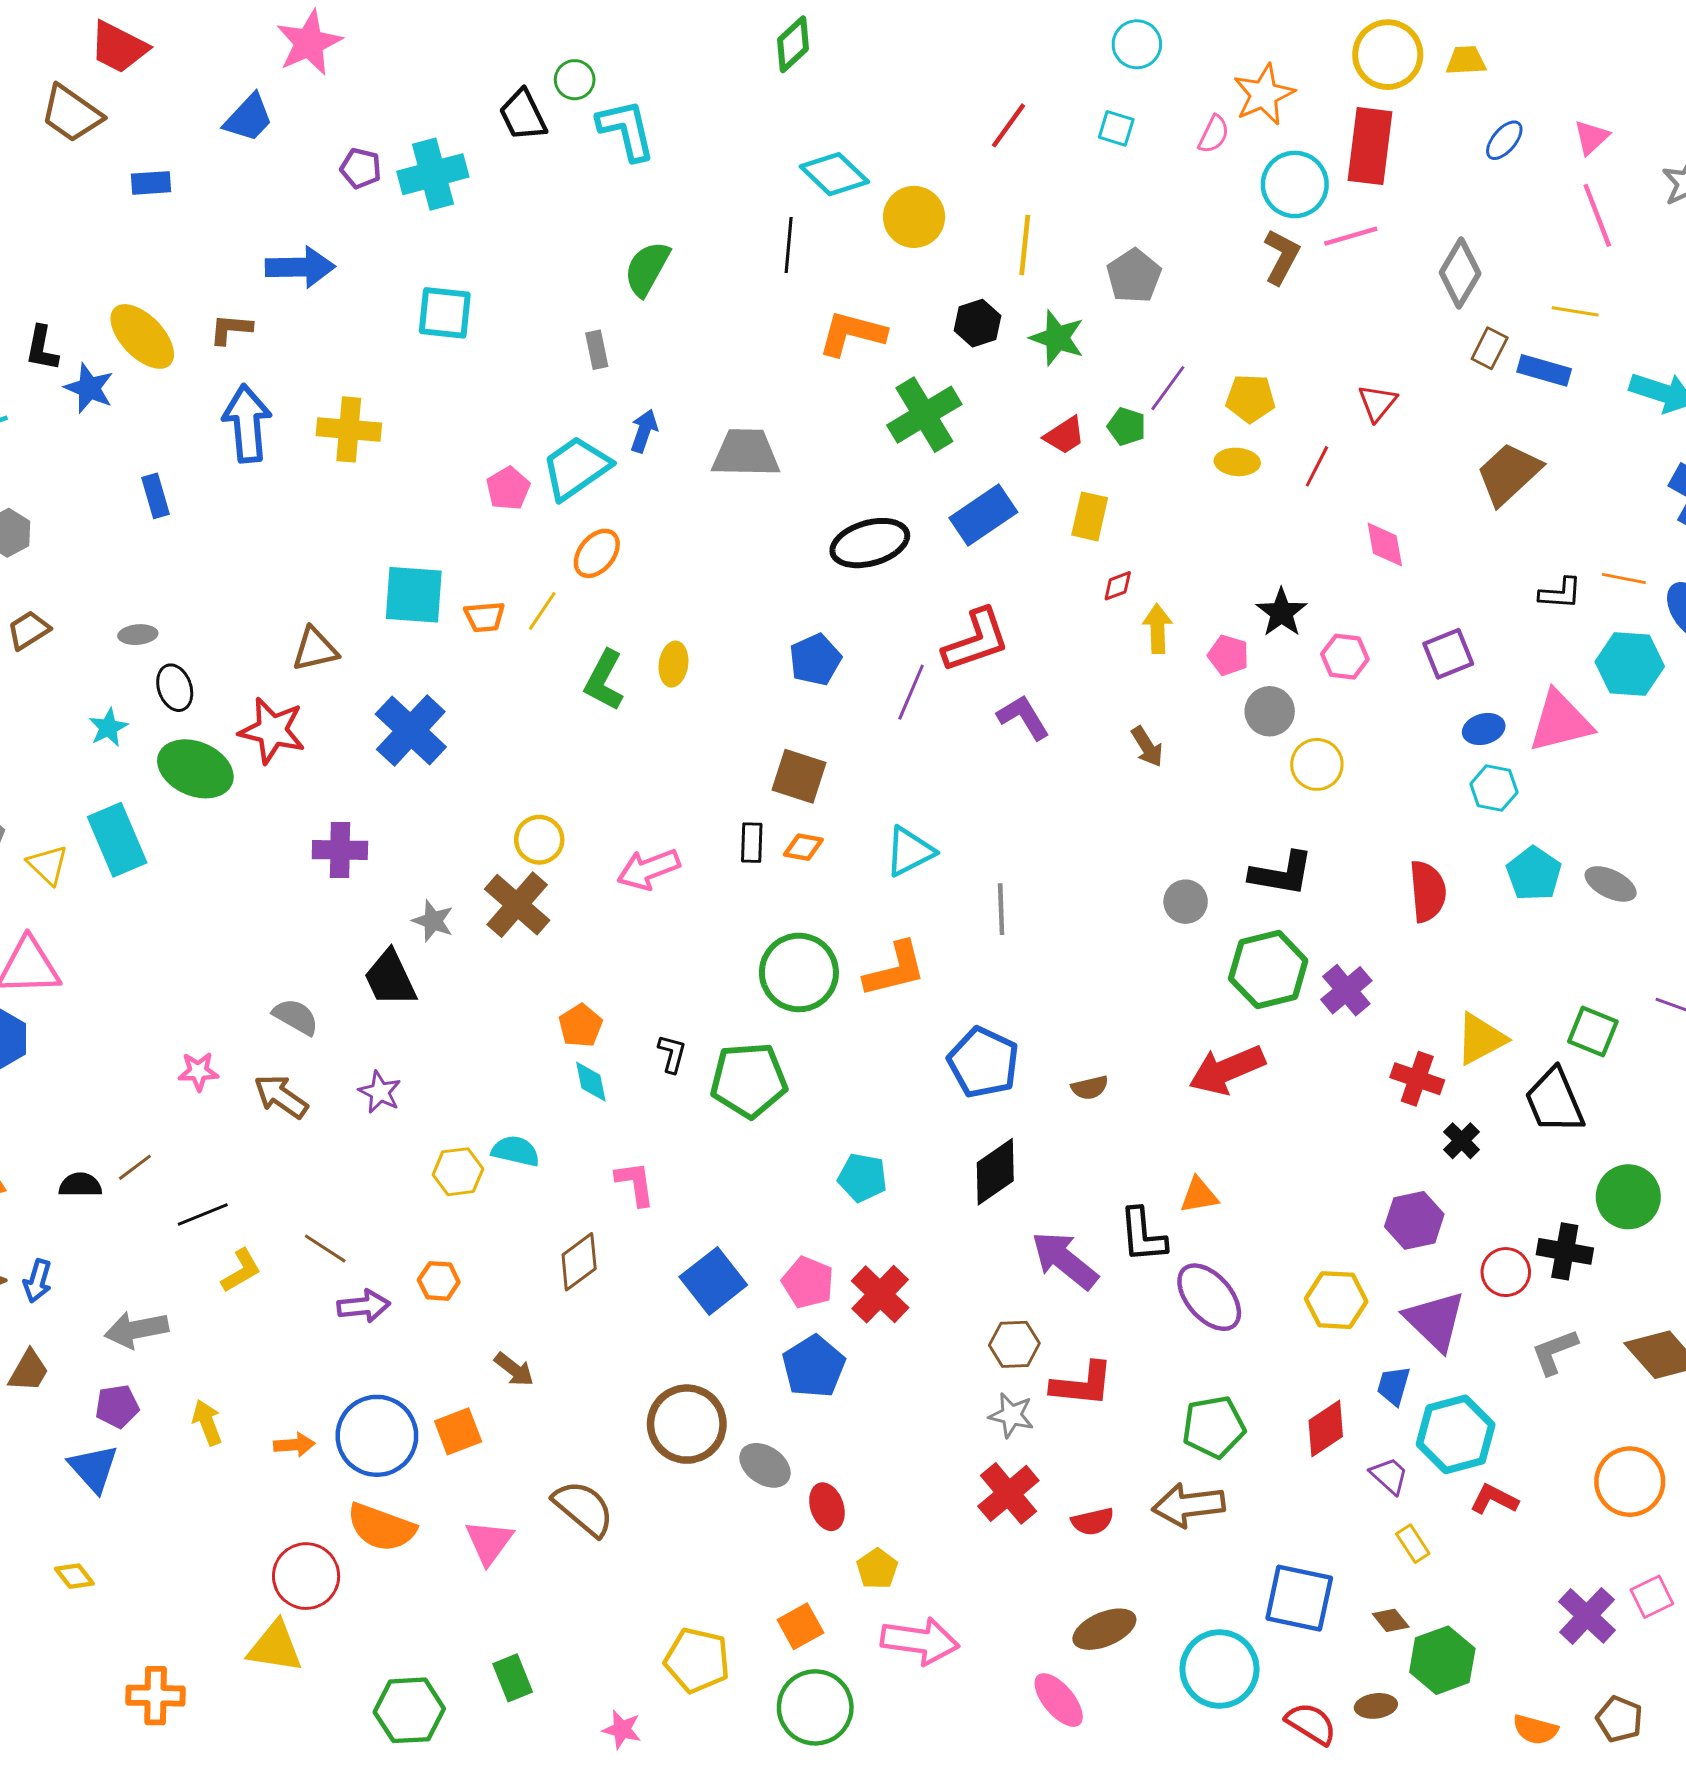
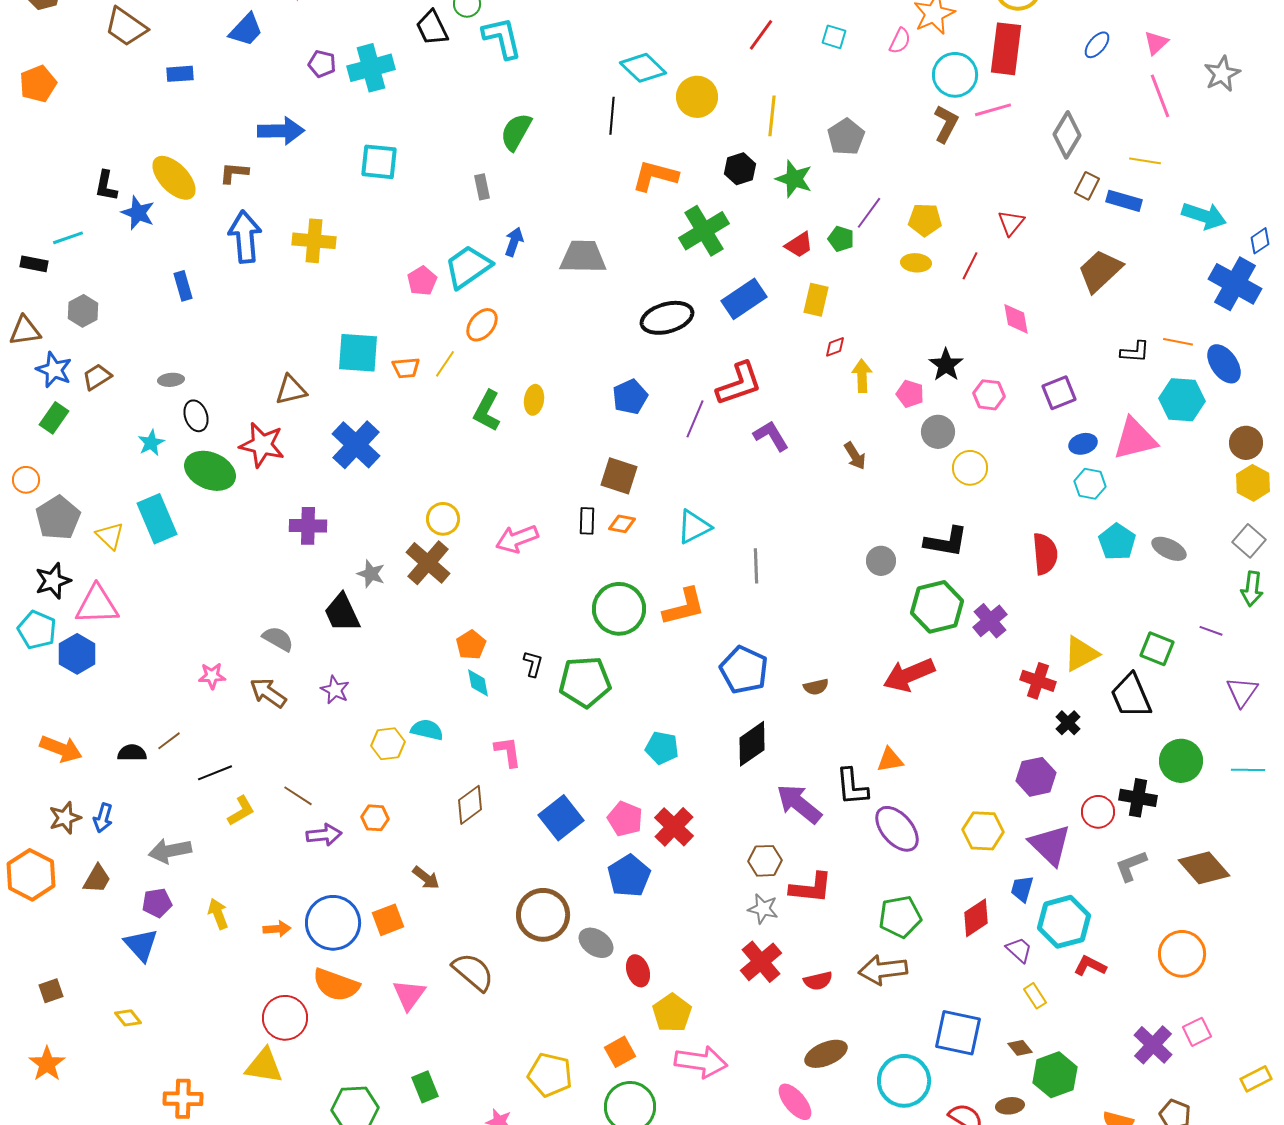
yellow pentagon: (877, 1569) -> (672, 1013), size x1.4

